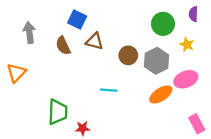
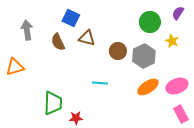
purple semicircle: (193, 14) -> (178, 13), turned 32
orange triangle: (16, 73) -> (15, 67), turned 30
pink ellipse: (186, 79) -> (177, 86), moved

